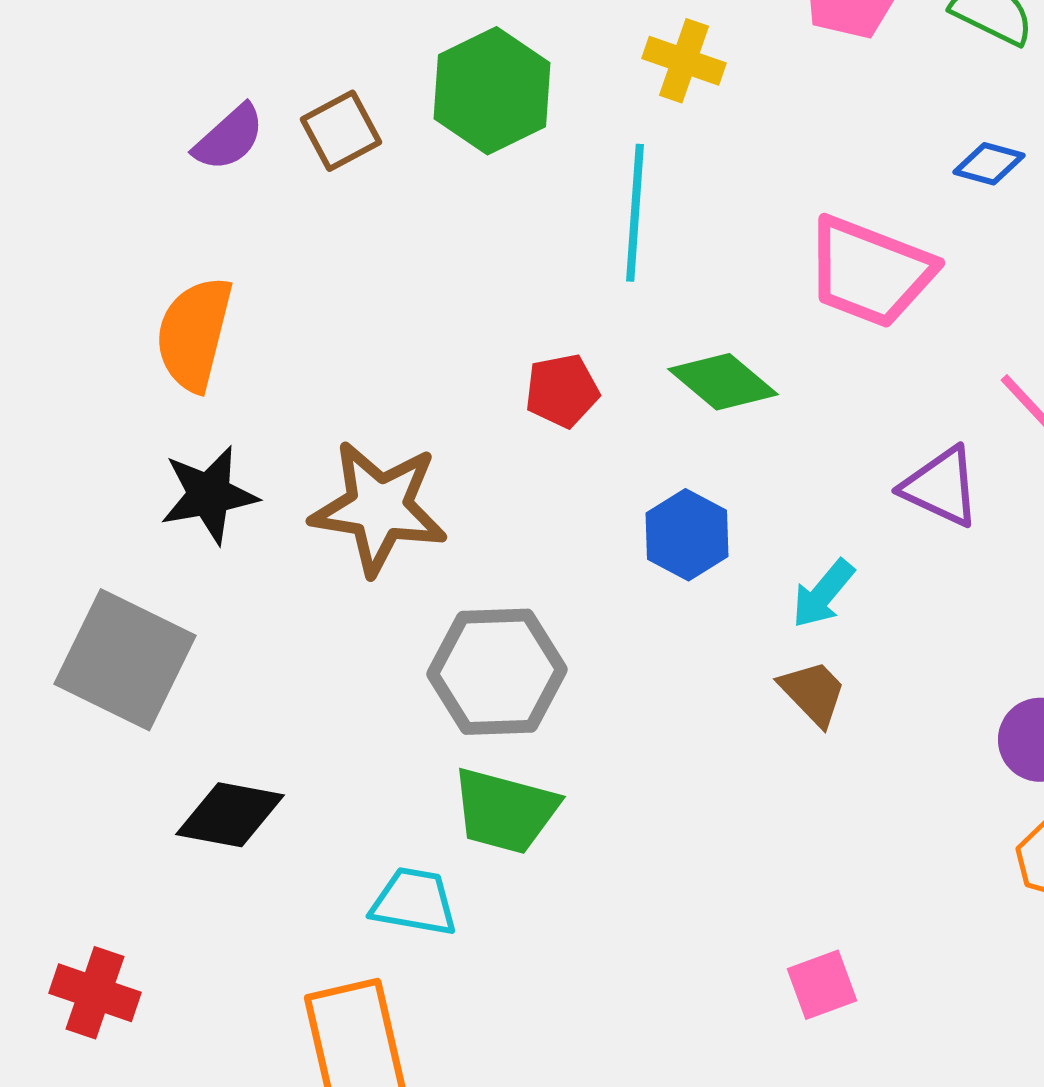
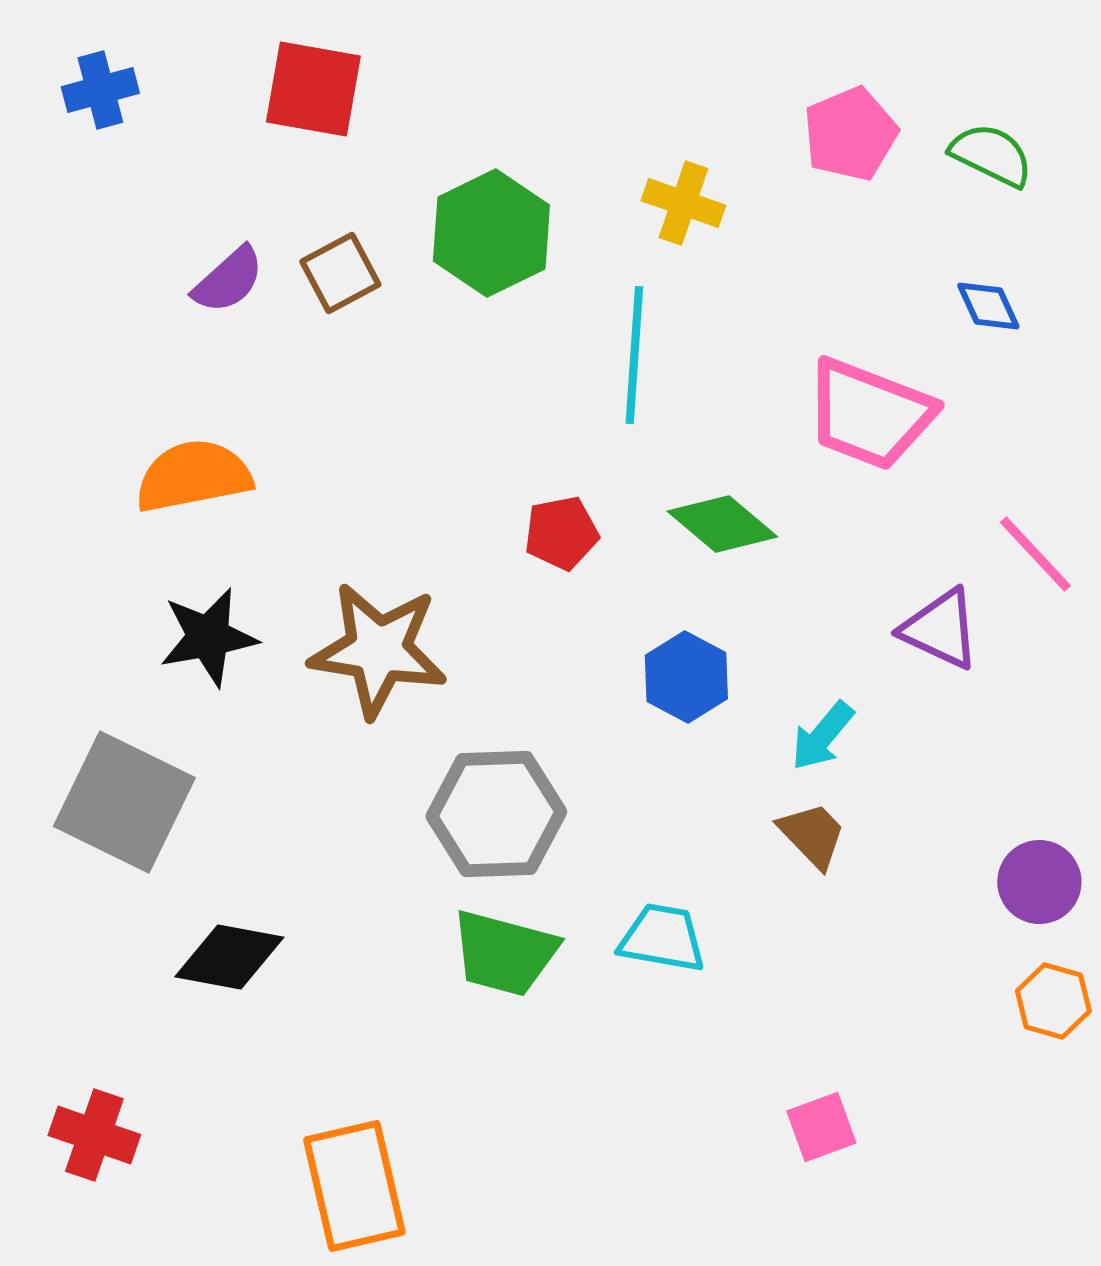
blue diamond: (989, 164) -> (988, 306), turned 50
orange semicircle: (194, 334) -> (193, 476), turned 65
cyan trapezoid: (414, 902) -> (662, 938), moved

